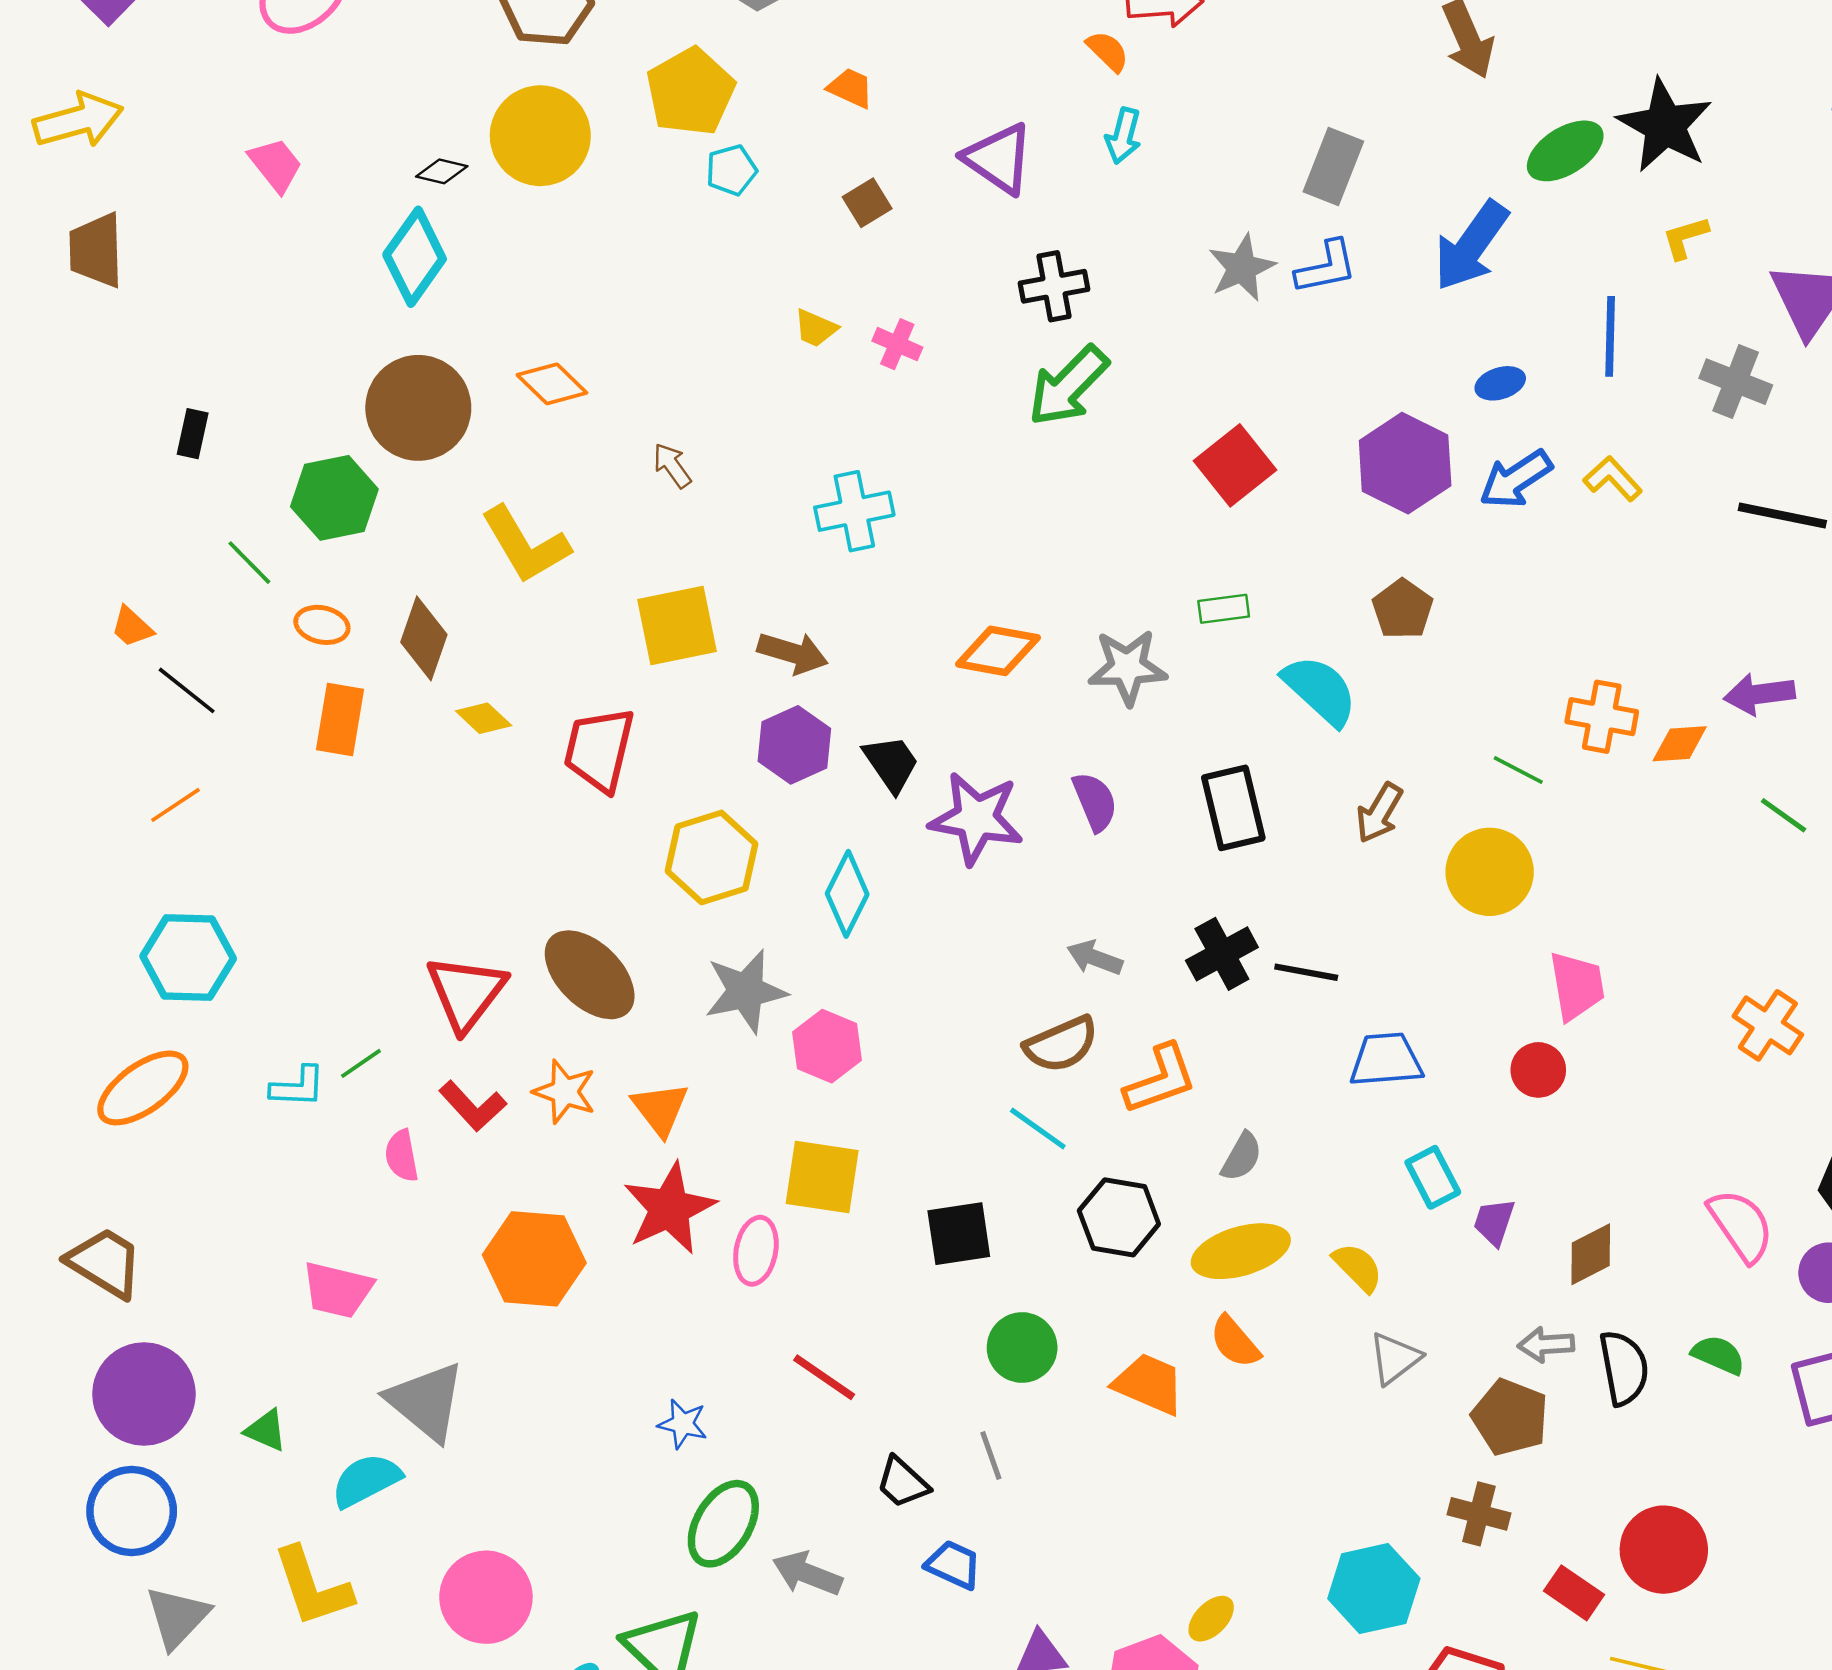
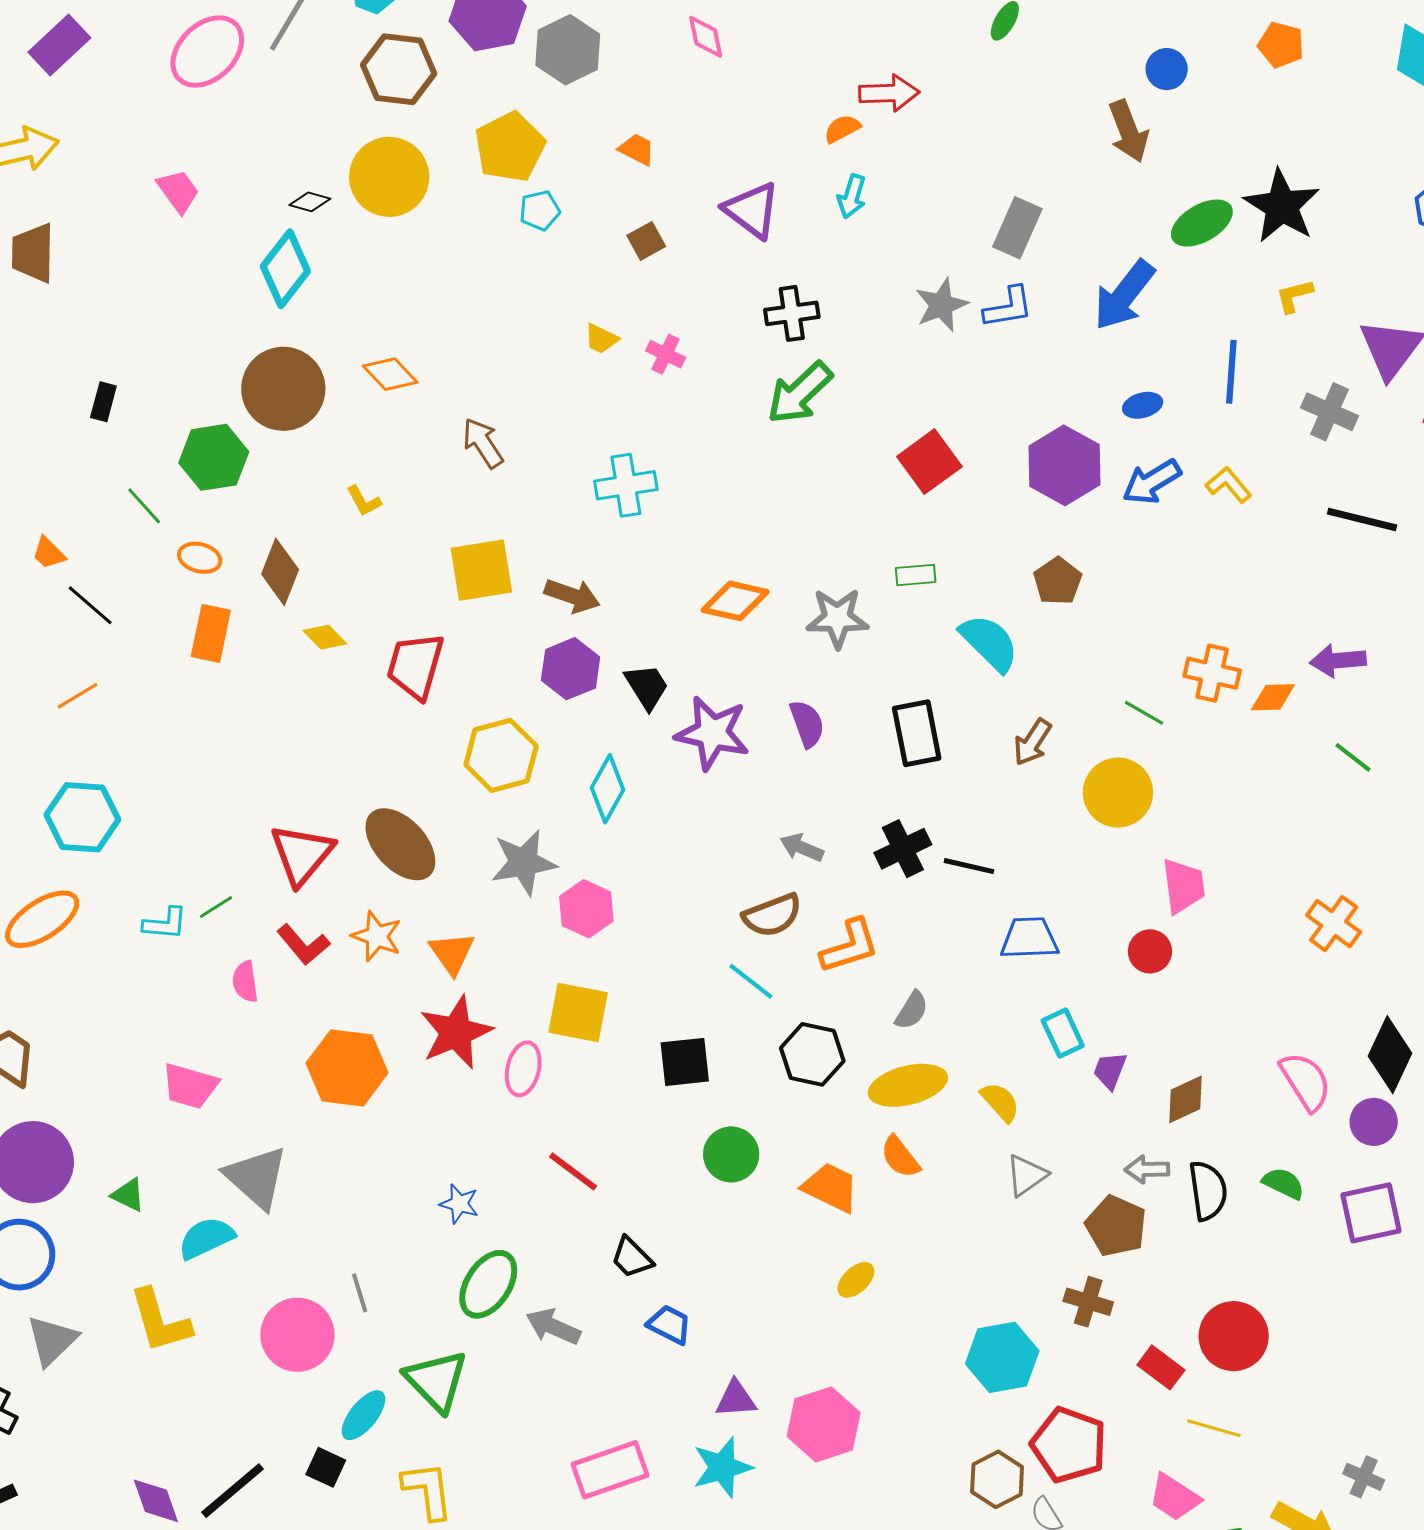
orange semicircle: (1108, 51) -> (842, 129), turned -75
brown arrow: (672, 465) -> (483, 443), size x1.4
yellow L-shape: (525, 545) -> (364, 501), size x0.5
gray line: (991, 1456) -> (360, 1293), moved
yellow ellipse: (1211, 1619) -> (856, 1280), moved

